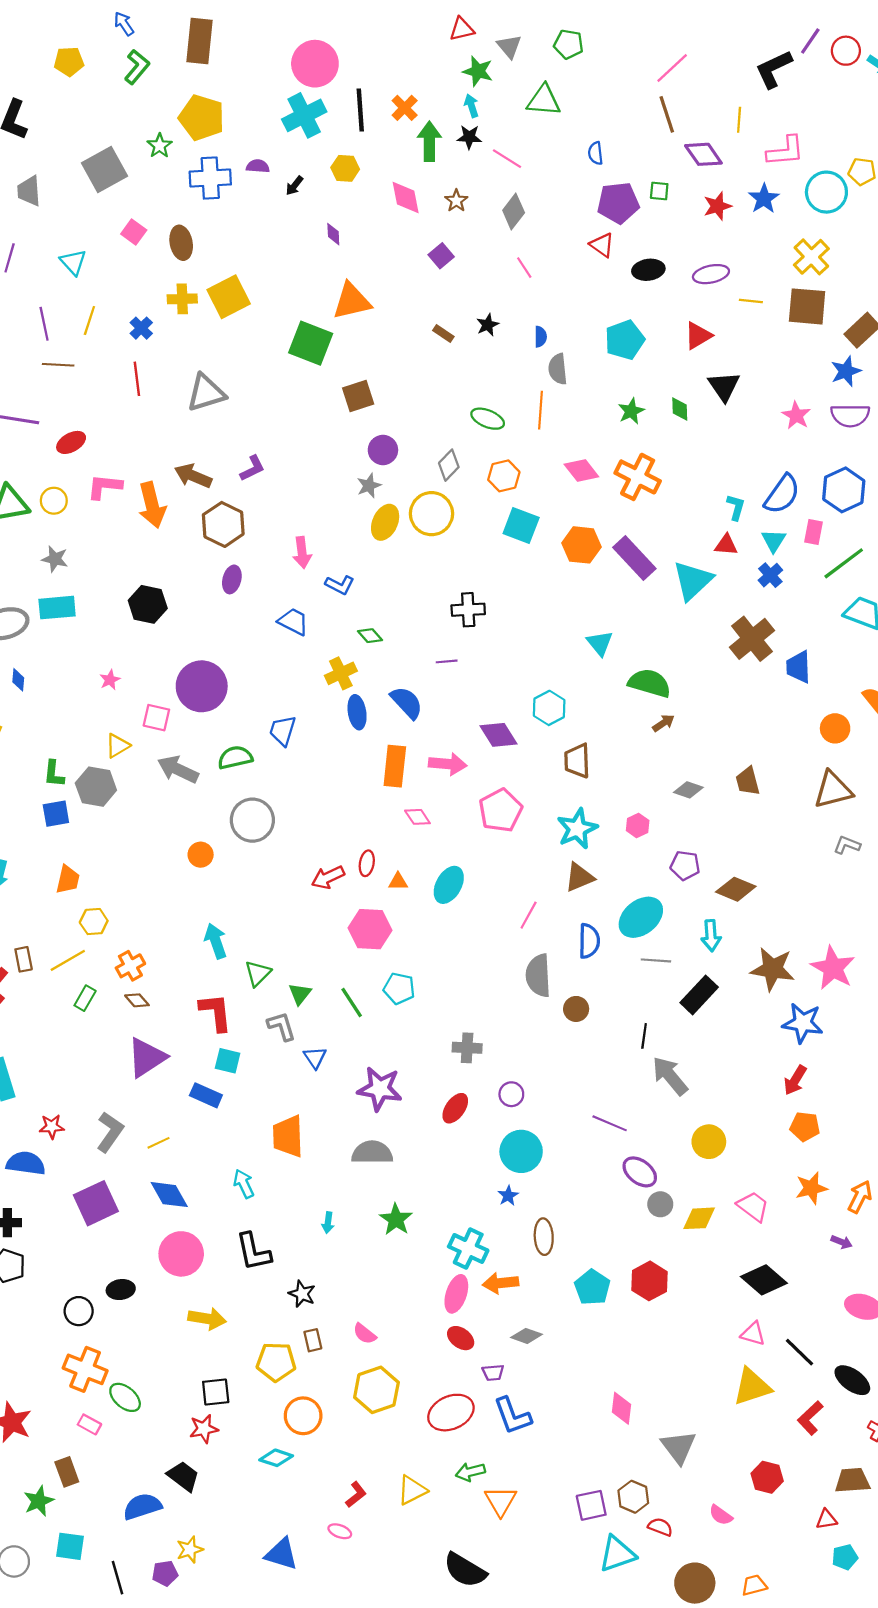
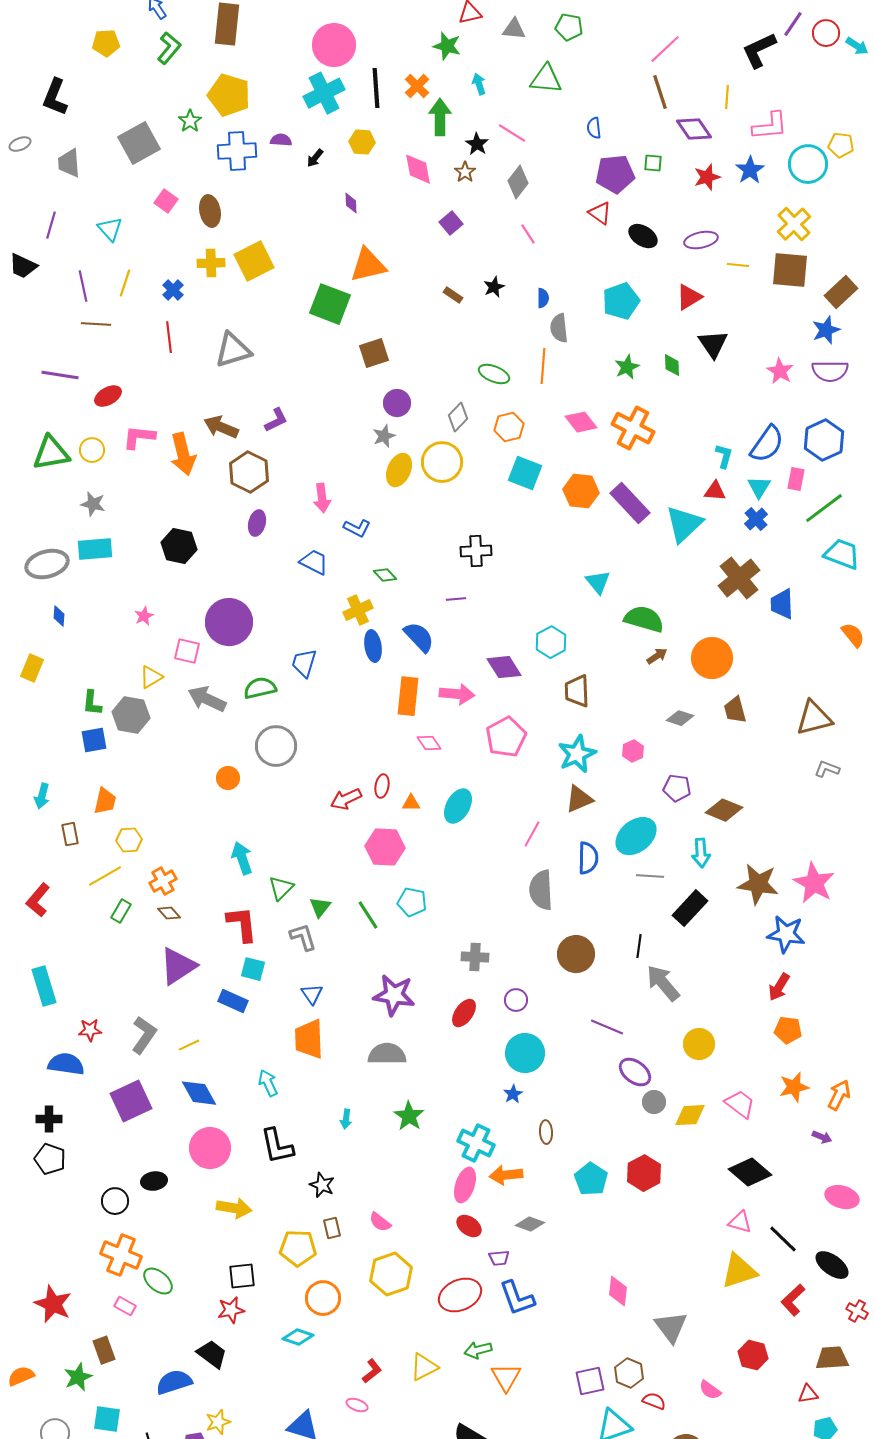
gray triangle: (509, 46) -> (514, 29), turned -45
green star: (478, 71) -> (447, 46), moved
black star: (469, 137) -> (477, 144), moved, turned 30
black ellipse: (648, 270) -> (643, 236), turned 40
orange circle: (835, 728) -> (712, 658), moved, size x1.5
brown rectangle: (24, 959) -> (70, 834), moved
brown circle: (576, 1009) -> (576, 954), moved, size x1.6
blue triangle: (315, 1058) -> (312, 994), moved
brown ellipse: (544, 1237) -> (546, 1132), size x0.7

